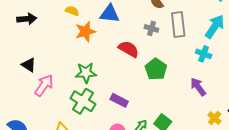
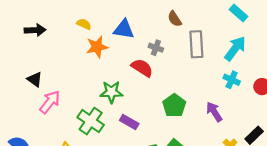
gray cross: (151, 28) -> (156, 48), moved
cyan cross: (204, 54) -> (232, 80), moved
green pentagon: (156, 69) -> (174, 106), moved
green star: (86, 73) -> (111, 92), moved

